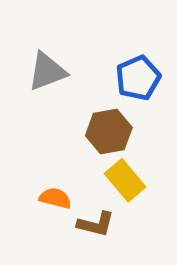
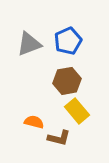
blue pentagon: (138, 78) -> (68, 41), moved

